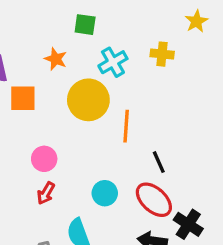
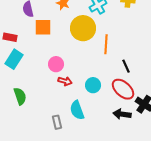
red arrow: (46, 193) -> (65, 81), moved, turned -104

